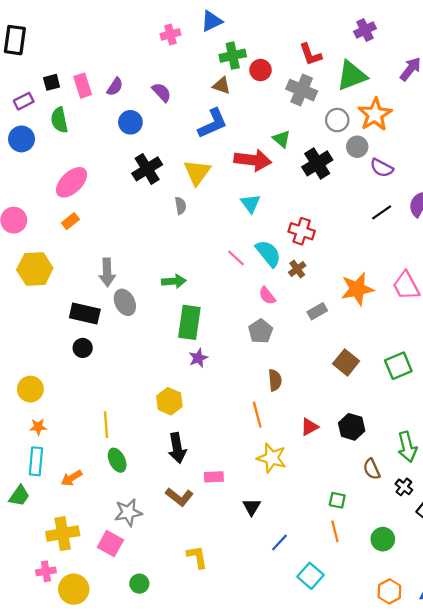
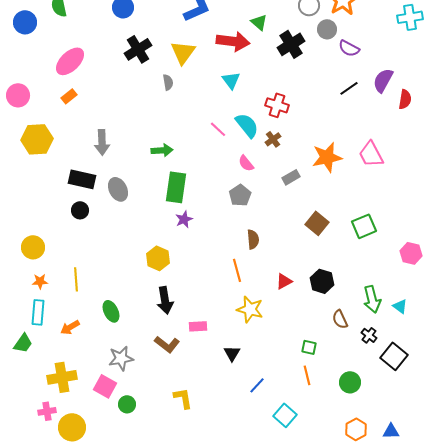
gray ellipse: (125, 302) -> (118, 189), moved
yellow line: (106, 425) -> (76, 279), moved
green circle: (139, 584) -> (127, 404), moved

